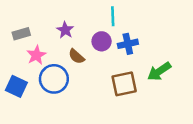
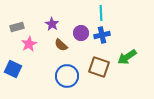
cyan line: (113, 16) -> (101, 13), moved
blue circle: (54, 79) -> (67, 76), moved
brown square: (124, 84) -> (99, 67), turned 30

